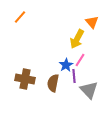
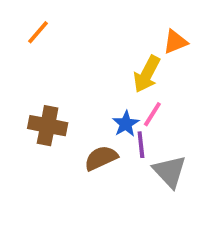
orange triangle: (92, 22) -> (175, 42), turned 48
brown cross: (25, 79) -> (48, 126), moved
brown semicircle: (53, 83) -> (101, 158), turned 54

